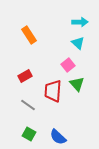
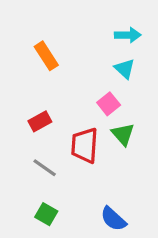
blue semicircle: (58, 137) -> (113, 219), moved

